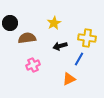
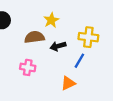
brown semicircle: (27, 38) -> (34, 37), moved
pink cross: (33, 65) -> (28, 67), turned 32

